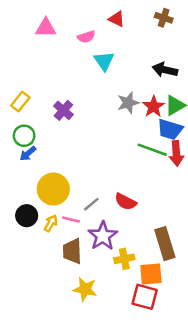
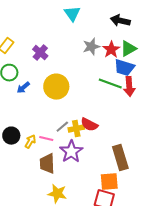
blue arrow: (28, 153) -> (23, 88), moved
yellow circle: (53, 189) -> (56, 87), moved
yellow cross: (124, 259) -> (76, 129), moved

